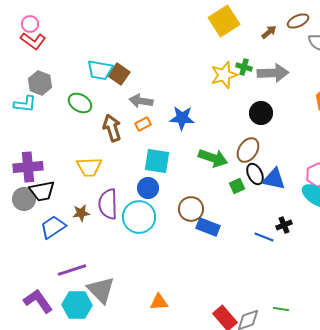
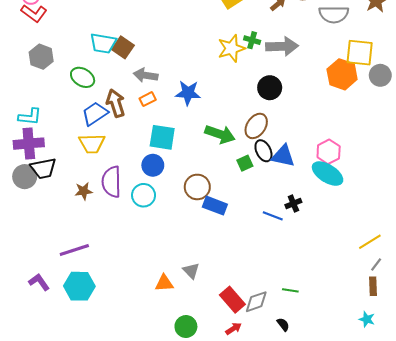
cyan L-shape: (25, 104) -> (30, 117), moved
cyan circle: (139, 217) -> (144, 195), size x0.7
blue trapezoid: (53, 227) -> (95, 114), moved
gray triangle: (101, 290) -> (191, 271), moved, size x0.6
purple L-shape: (38, 301) -> (39, 282), size x0.7

